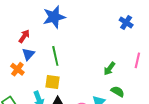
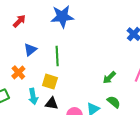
red arrow: (24, 36) -> (19, 21), moved
orange cross: (17, 69) -> (18, 72), moved

